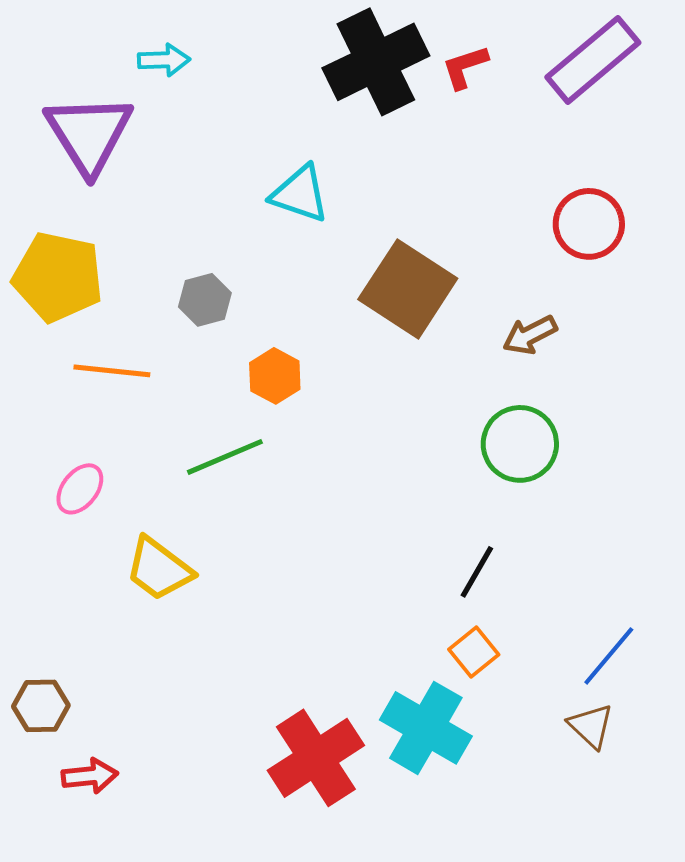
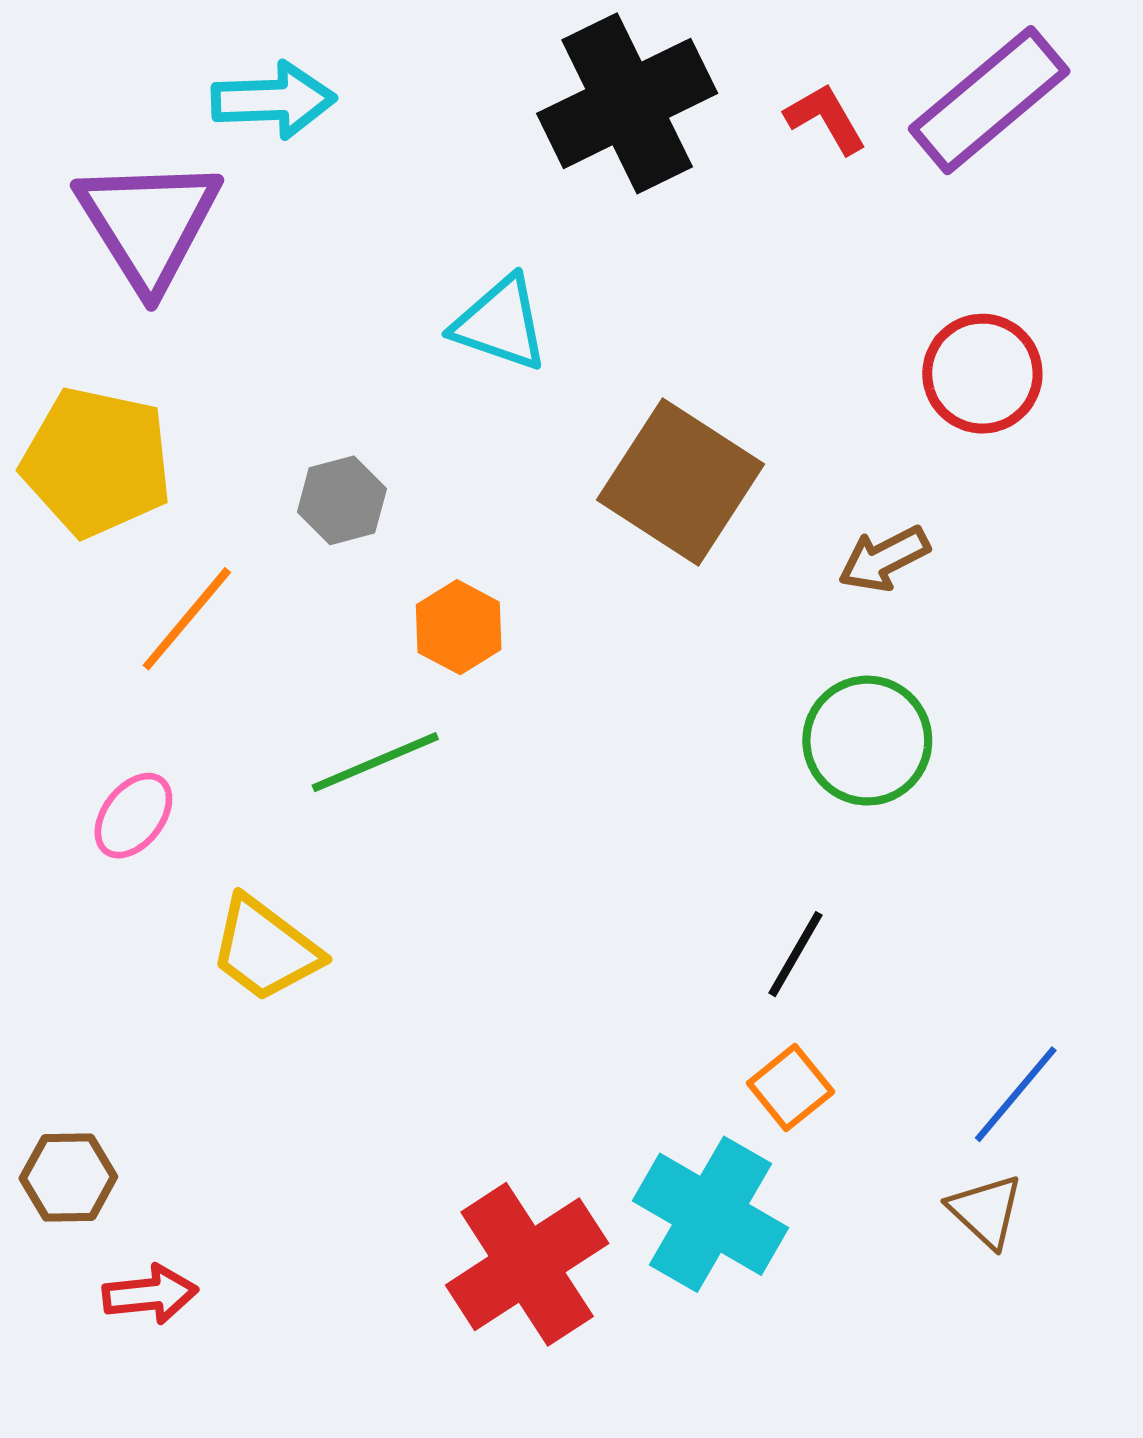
cyan arrow: (164, 60) -> (274, 100), size x1.4
red L-shape: (465, 67) -> (826, 118), moved, turned 78
orange line: (112, 371) -> (187, 619), turned -56

